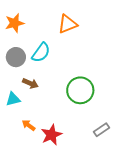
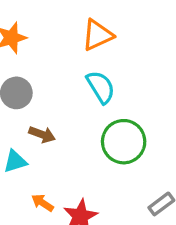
cyan semicircle: (41, 53) -> (101, 87), moved, turned -65

